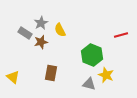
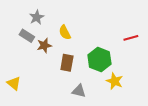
gray star: (41, 23) -> (37, 17), moved
brown rectangle: (51, 73) -> (67, 63), moved
gray triangle: (89, 84) -> (79, 91), moved

